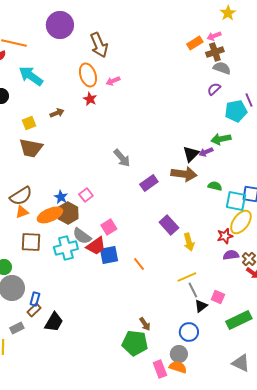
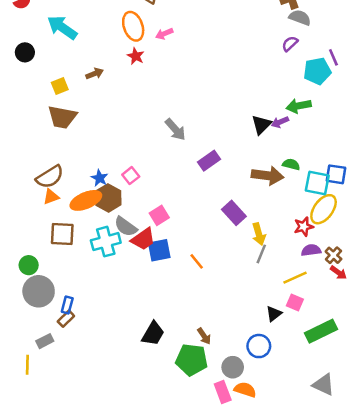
brown arrow: (184, 174) -> (268, 176), moved
yellow line: (187, 277) -> (295, 278), moved
gray line: (193, 290) -> (261, 254), moved, turned 49
black trapezoid: (54, 322) -> (153, 334), moved
gray circle: (179, 354) -> (233, 367), moved

